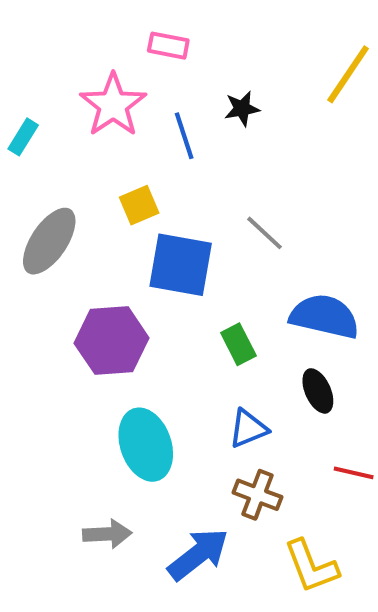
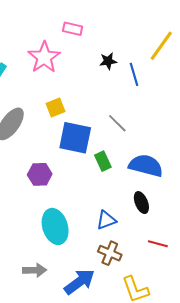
blue line: (184, 136) -> (134, 74), moved
purple hexagon: (112, 341) -> (40, 174), size x0.7
green rectangle: (238, 344) -> (103, 161), moved

